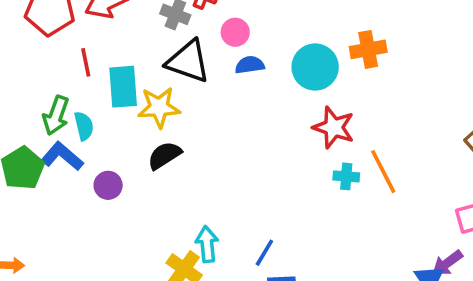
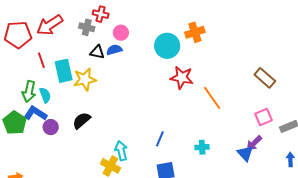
black triangle: (188, 61) -> (97, 52), size x0.6
blue semicircle: (250, 65) -> (114, 50), moved
black semicircle: (164, 155) -> (82, 120), moved
cyan cross: (346, 176) -> (202, 147), moved
purple circle: (108, 185) -> (51, 127), moved
blue line: (264, 253) -> (160, 139), moved

